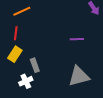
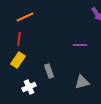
gray rectangle: (35, 65) -> (49, 71), moved
gray triangle: (79, 76) -> (82, 82), size x0.7

